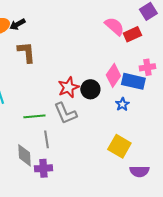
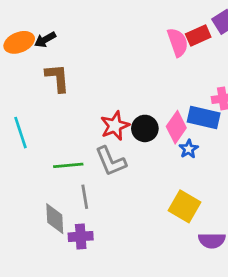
pink semicircle: (114, 26) -> (178, 42), turned 30
red rectangle: (132, 34) -> (198, 36), moved
pink diamond: (113, 75) -> (176, 127), moved

